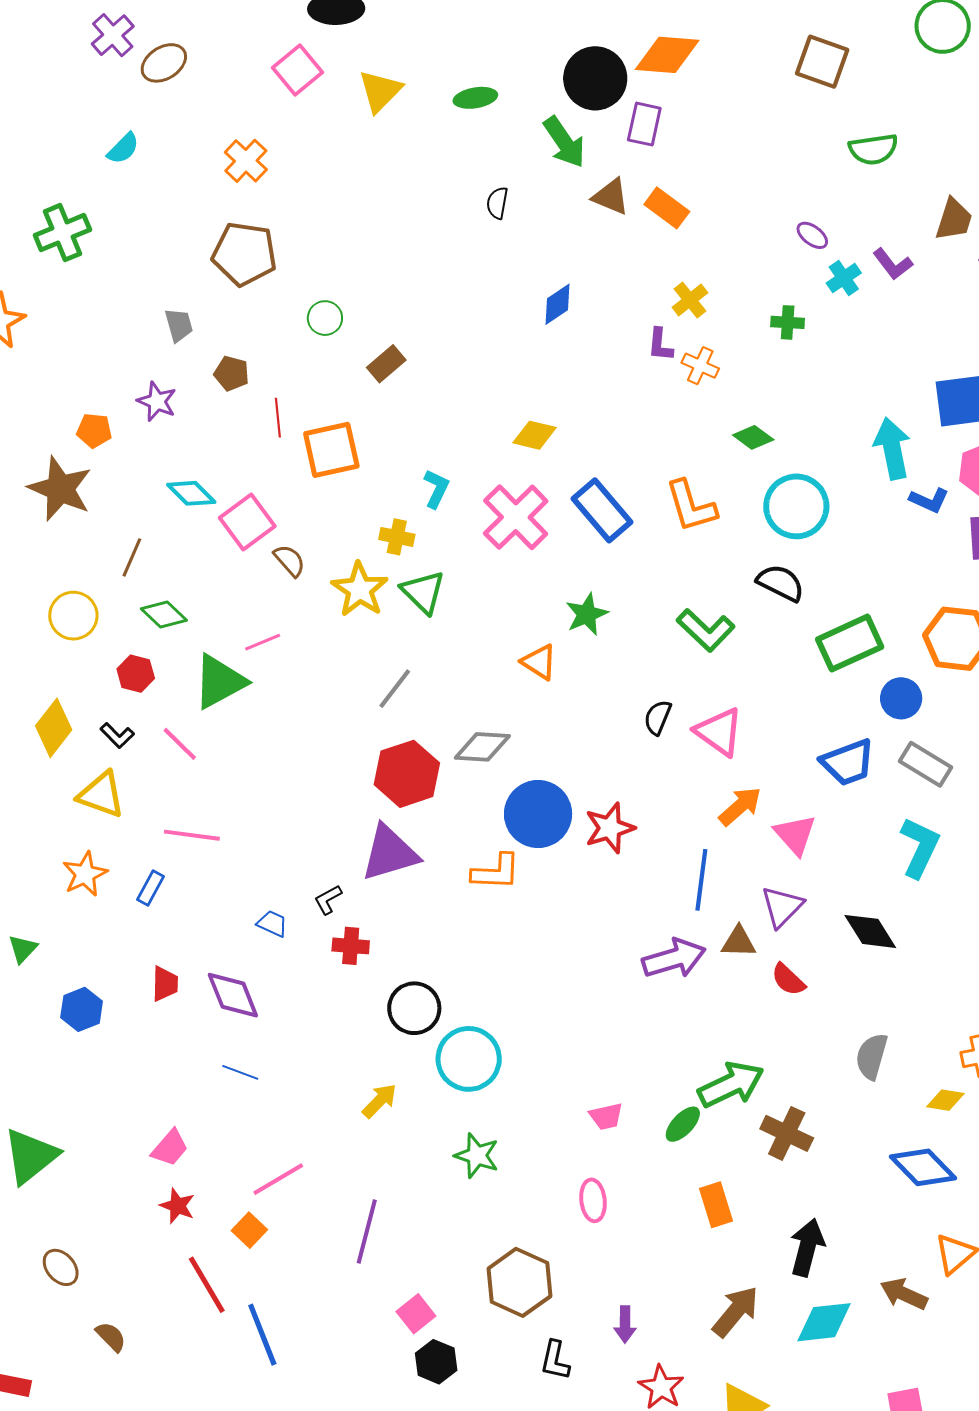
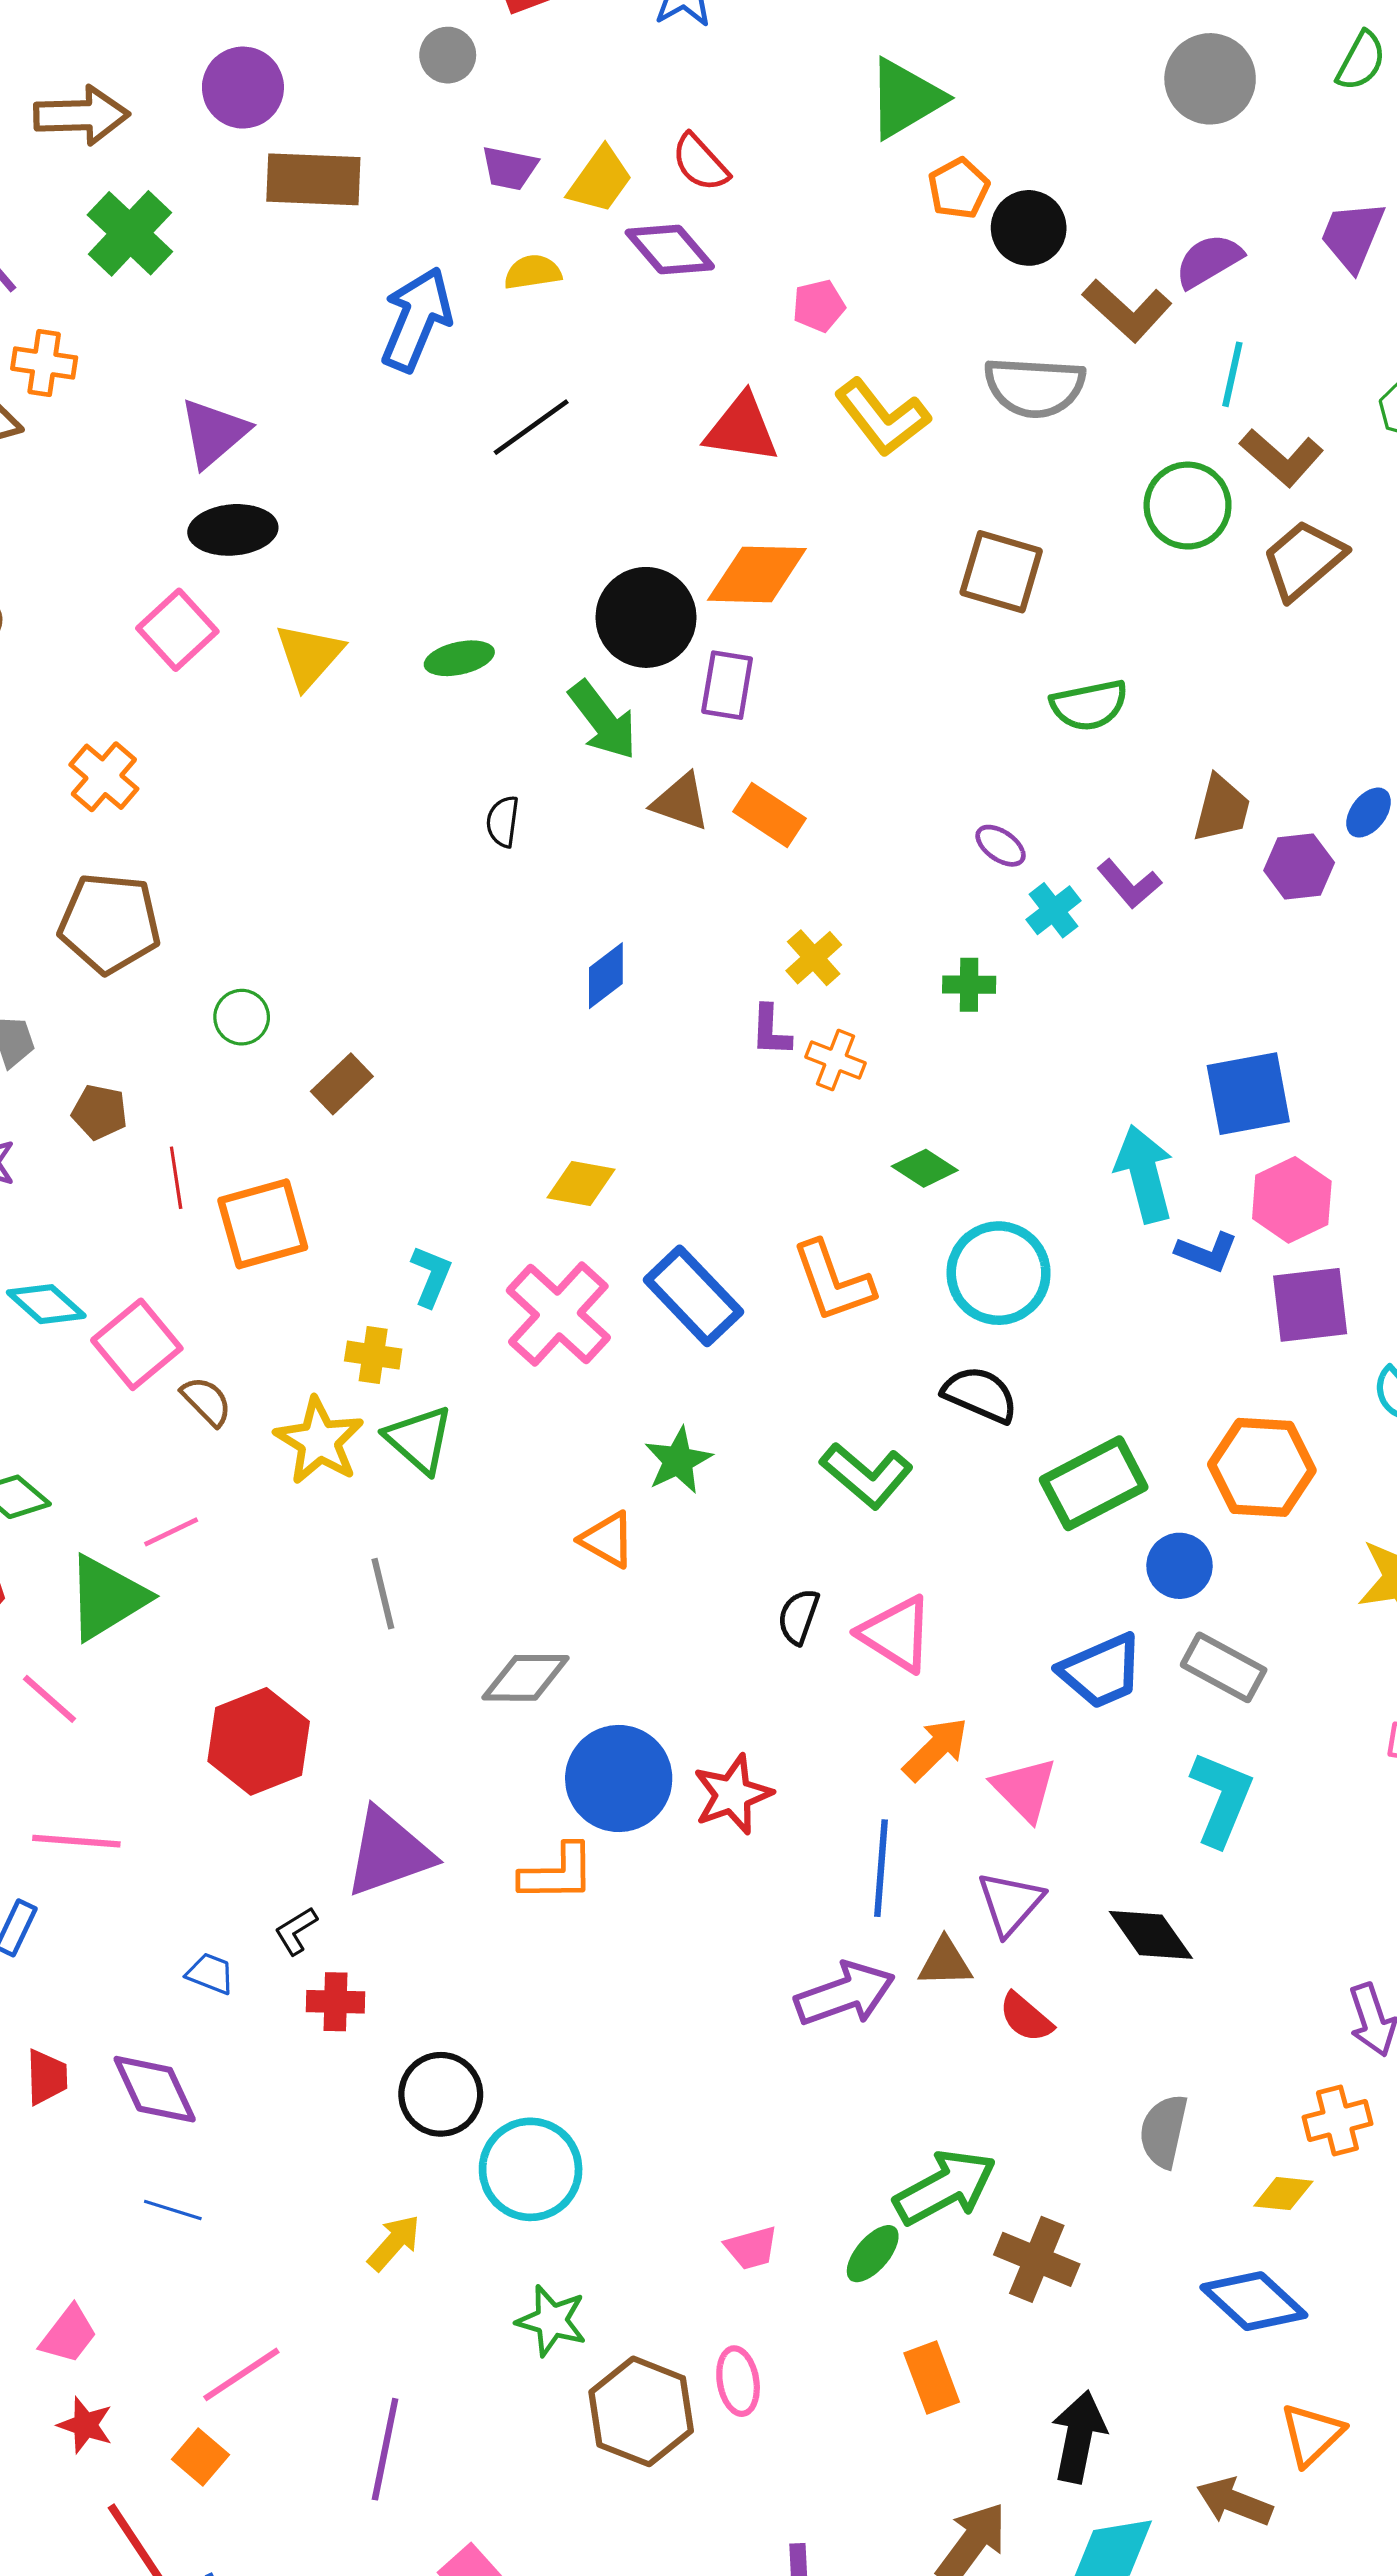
gray line: (395, 689) -> (383, 1594), turned -48
red hexagon: (407, 774) -> (259, 1741), moved
brown hexagon: (519, 1282) -> (641, 2411), moved

